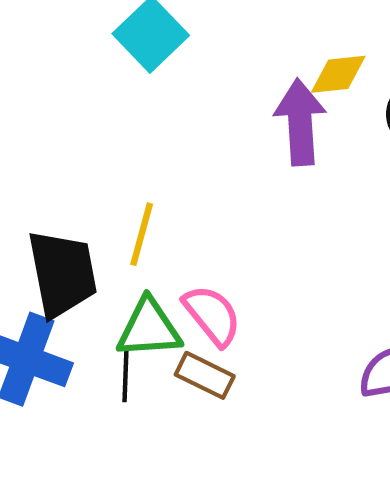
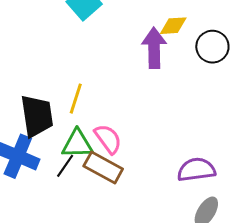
black line: (125, 375) -> (65, 166), turned 30
brown rectangle: (205, 375) -> (103, 168), size x1.4

